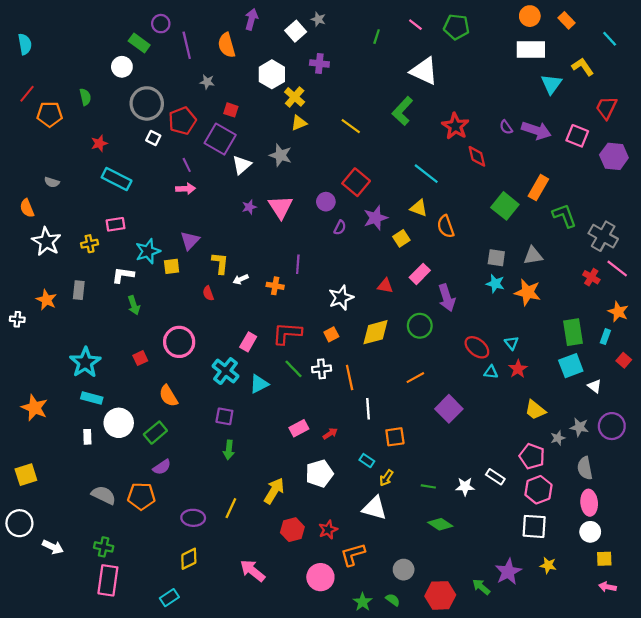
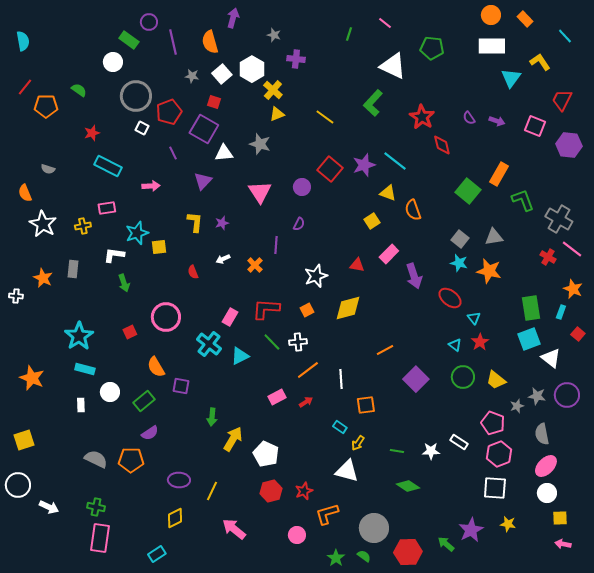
gray star: (318, 19) -> (274, 35), moved
green pentagon: (456, 27) -> (432, 48), moved
white square: (296, 31) -> (222, 74), moved
green semicircle: (85, 97) -> (79, 90), turned -42
purple arrow: (536, 130) -> (497, 121), size x0.6
white triangle: (242, 165) -> (224, 153), turned 36
pink arrow: (186, 189) -> (151, 186), moved
purple star: (249, 207) -> (222, 223), moved
purple star: (375, 218) -> (364, 165), moved
purple semicircle: (340, 228) -> (299, 224), moved
purple triangle: (190, 240) -> (203, 181), moved
gray square: (496, 258) -> (460, 239), turned 30
yellow L-shape: (220, 263) -> (195, 222), moved
orange cross: (275, 286) -> (255, 265), turned 35
green circle: (420, 326) -> (463, 377), moved
red ellipse: (477, 347) -> (450, 298), moved
cyan triangle: (491, 372) -> (455, 345), turned 32
orange line: (350, 378) -> (308, 370), moved, turned 65
white triangle: (595, 386) -> (551, 358), size x1.5
purple square: (224, 416) -> (181, 386), moved
white circle: (119, 423) -> (110, 392), size x0.7
white pentagon: (319, 474) -> (266, 454), moved, turned -30
yellow arrow: (274, 491) -> (233, 439), moved
pink ellipse: (589, 503) -> (546, 466), turned 50
yellow line: (231, 508) -> (212, 491), moved
gray circle: (404, 570) -> (374, 528), size x1.5
pink circle: (320, 577) -> (297, 535), size x0.7

